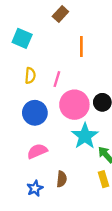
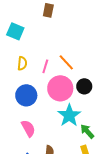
brown rectangle: (60, 14) -> (48, 10), turned -32
orange line: (81, 47) -> (66, 62), moved, turned -42
pink semicircle: (37, 151) -> (28, 128), turned 84

